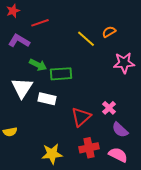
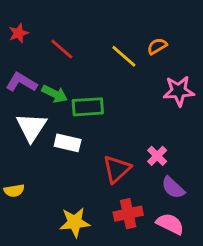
red star: (13, 11) -> (18, 33), moved
red line: (40, 23) -> (62, 49), moved, turned 60
purple L-shape: (19, 41) -> (21, 82), moved

